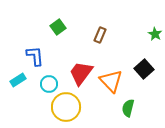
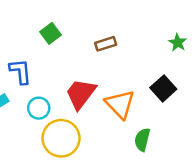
brown rectangle: (100, 35) -> (106, 44), turned 49

